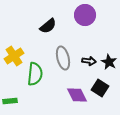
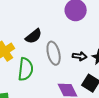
black semicircle: (48, 26) -> (34, 36), moved

